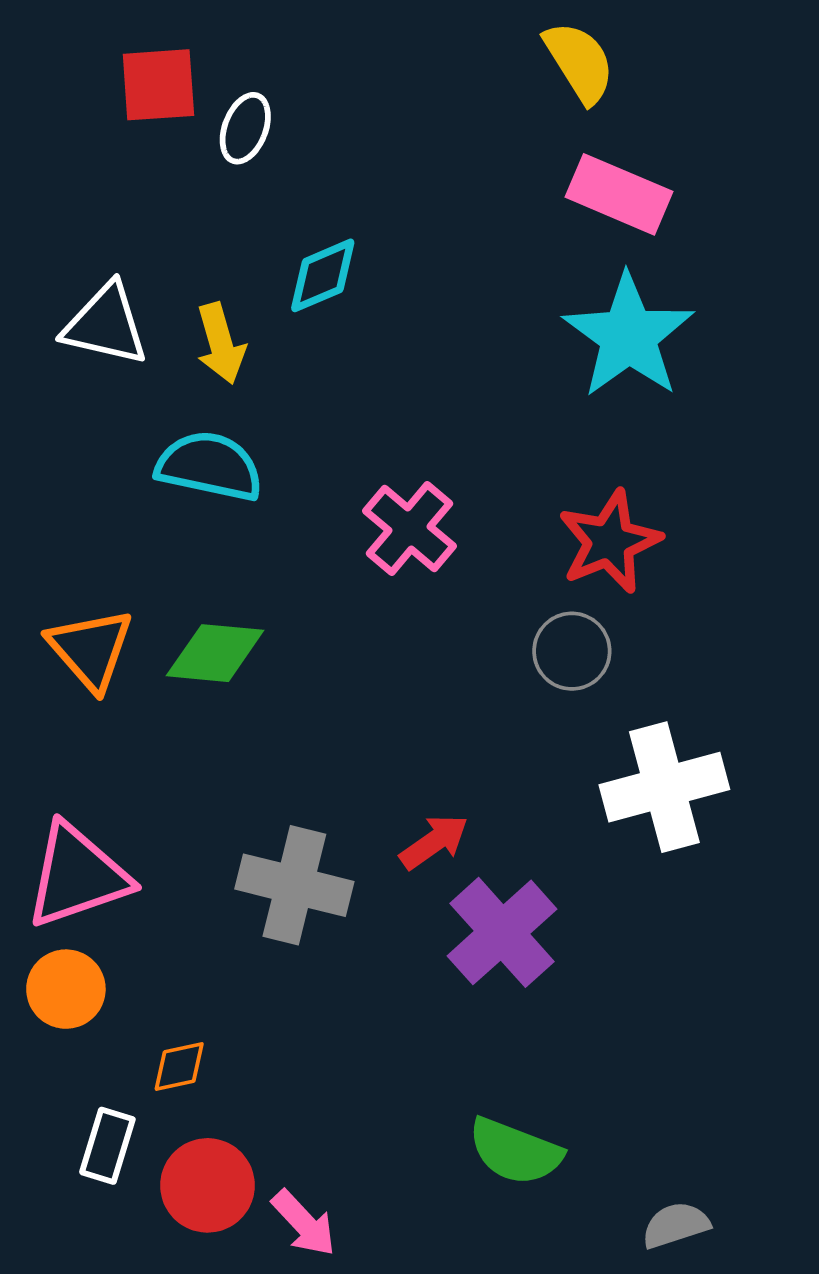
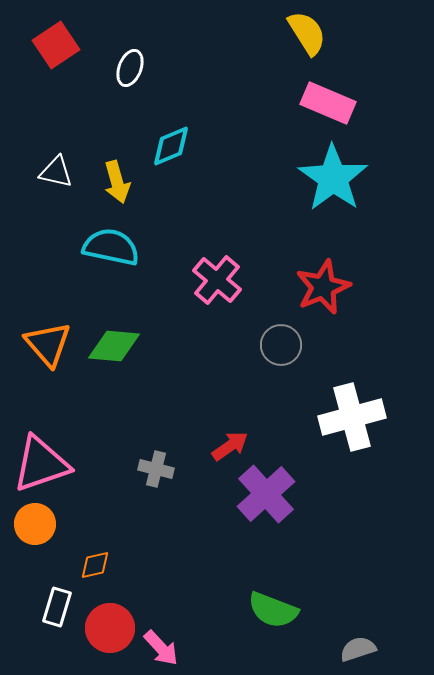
red square: (158, 85) -> (56, 45), moved, turned -30
white triangle: (106, 325) -> (56, 172), size x0.7
gray circle: (572, 651) -> (281, 345), moved
gray cross: (294, 885) -> (156, 469), size x0.6

